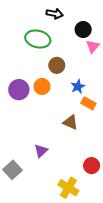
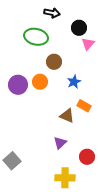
orange rectangle: (88, 103) -> (84, 106), moved
purple triangle: (41, 151) -> (60, 143), moved
yellow cross: (68, 188) -> (65, 178), turned -30

